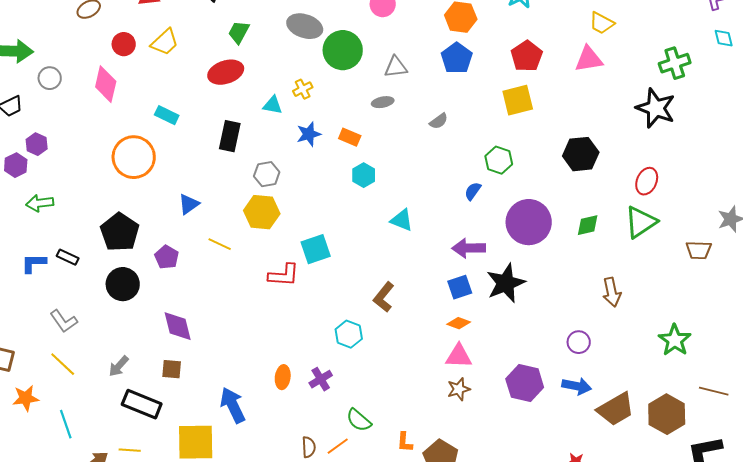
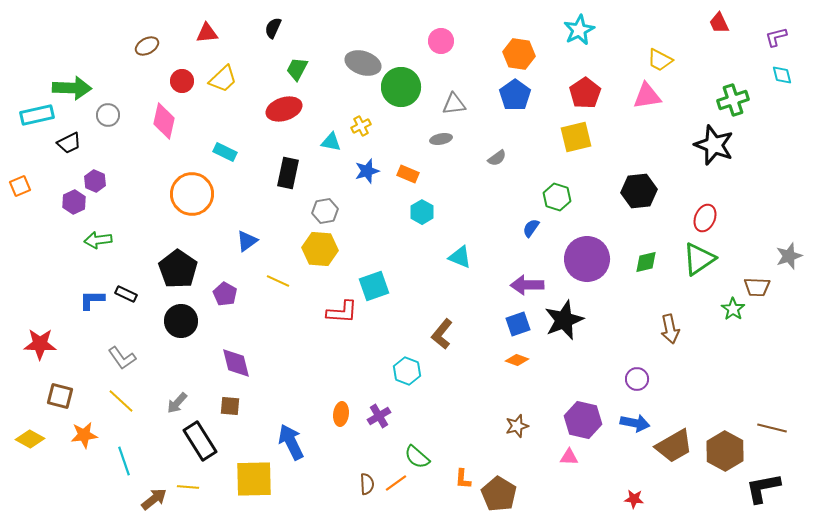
green star: (675, 340) -> (733, 309), moved, size x0.7
pink triangle: (459, 356) -> (569, 457), moved, size x0.7
black rectangle: (142, 404) -> (200, 441), turned 36

